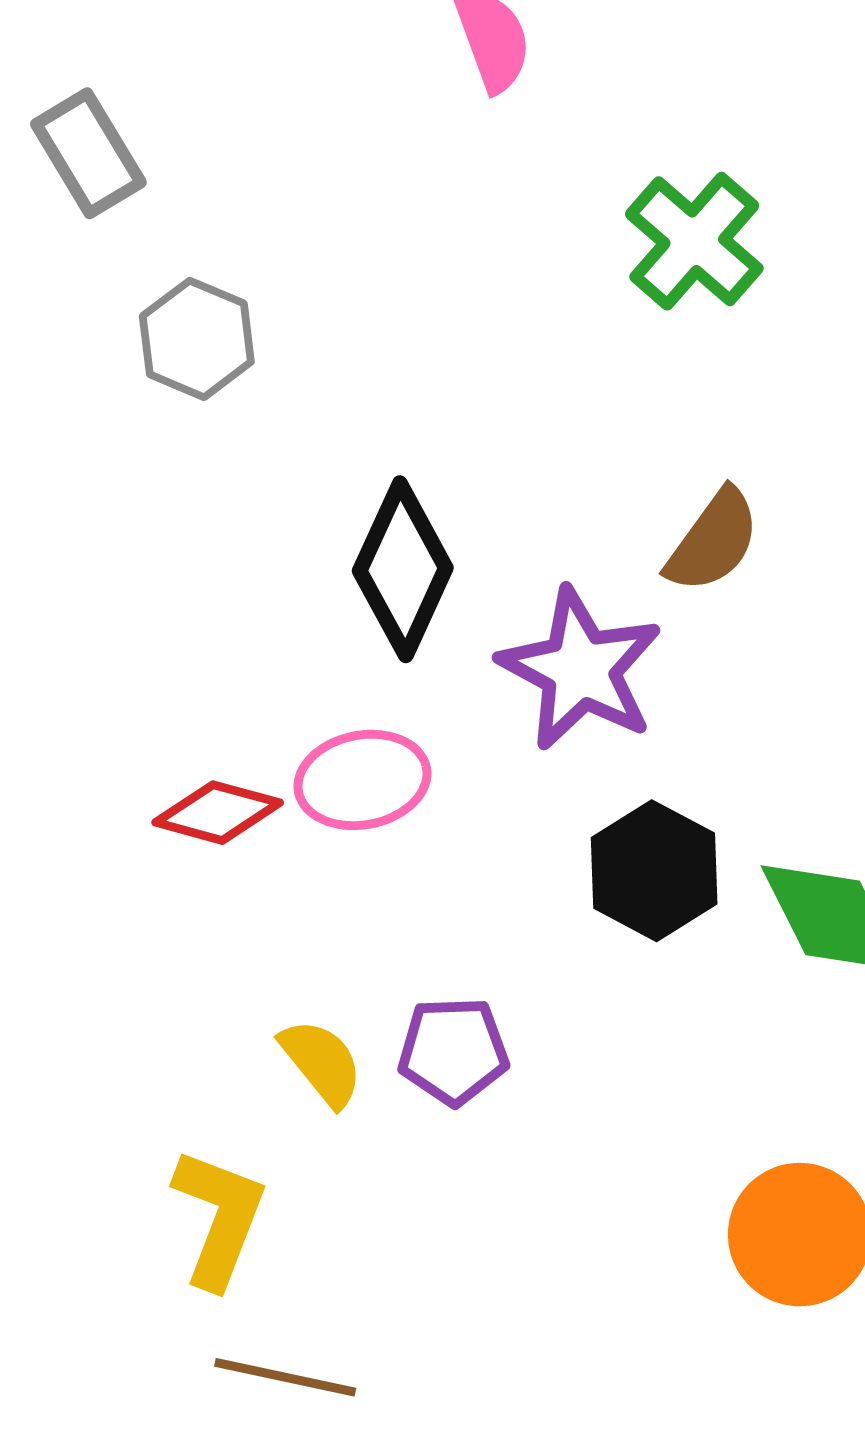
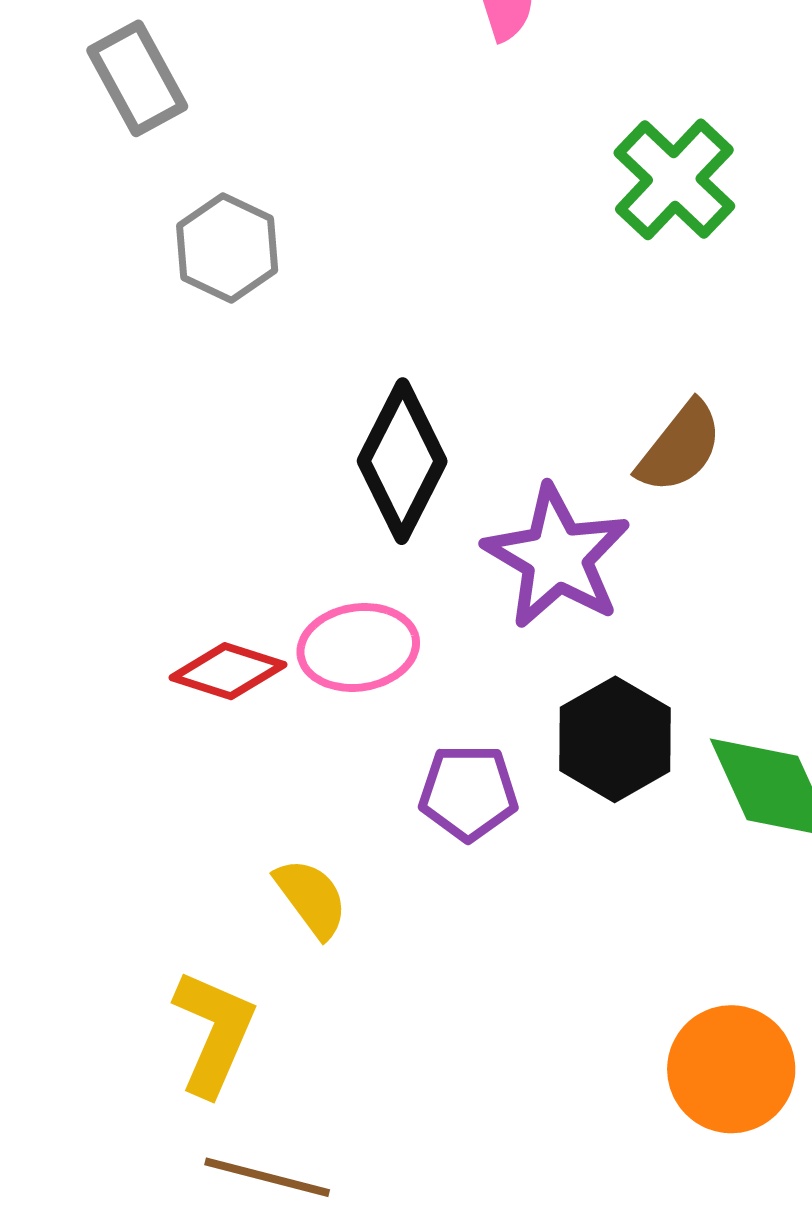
purple pentagon: (453, 1051) -> (468, 792), moved

